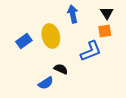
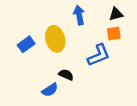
black triangle: (107, 13) -> (116, 14), turned 48

